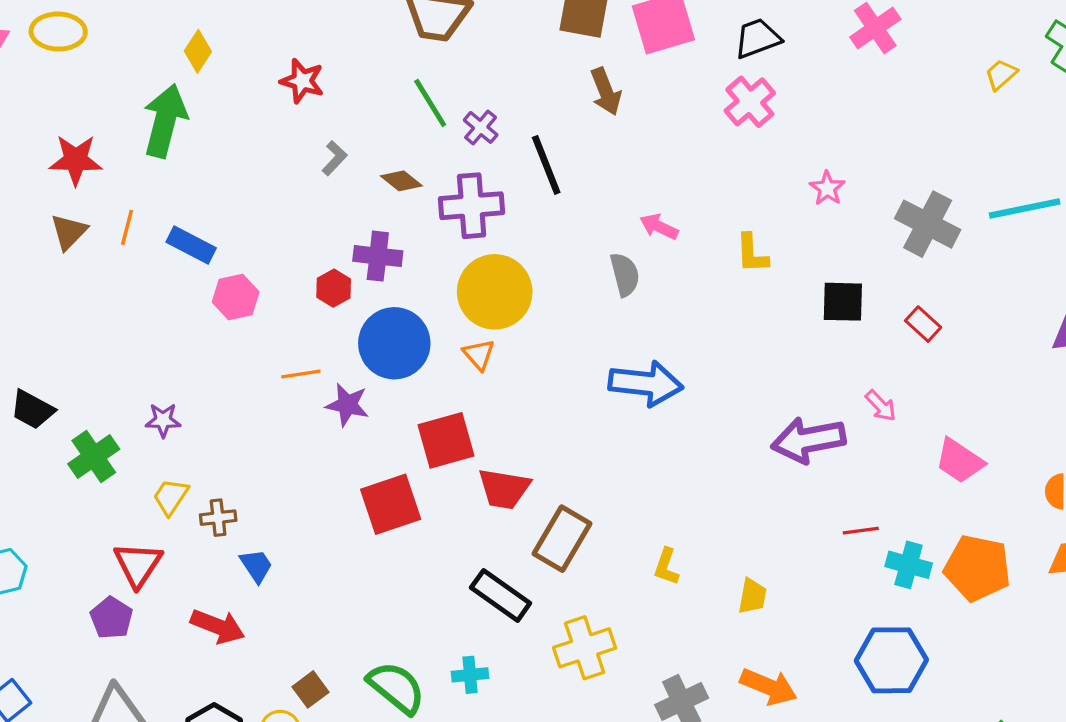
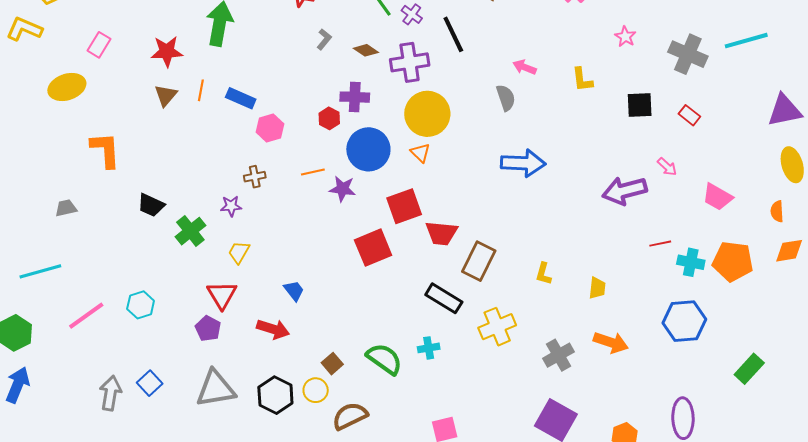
brown cross: (218, 518) -> (255, 177), moved

